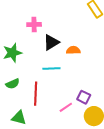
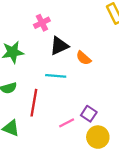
pink cross: (34, 25) -> (42, 23), turned -32
orange semicircle: (73, 50) -> (84, 58), turned -144

